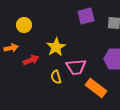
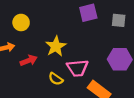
yellow semicircle: (56, 77) -> (56, 79), turned -40

